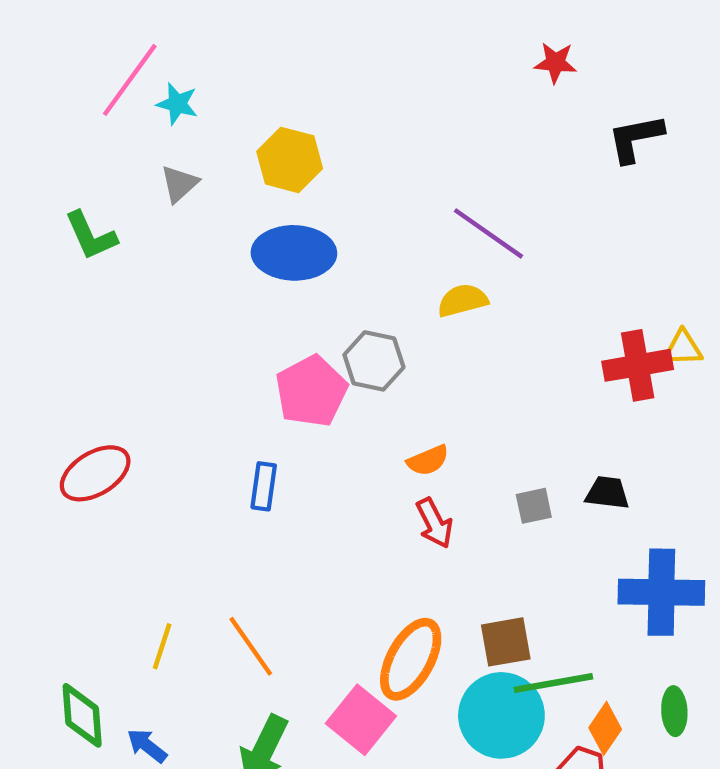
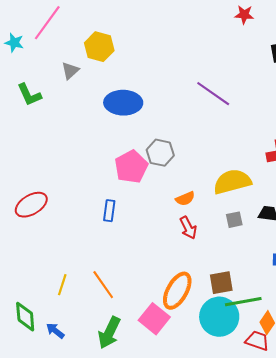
cyan star: (177, 104) -> (14, 43), moved
yellow hexagon: (290, 160) -> (99, 47), moved
yellow semicircle: (463, 300) -> (232, 182), moved, size x1.6

